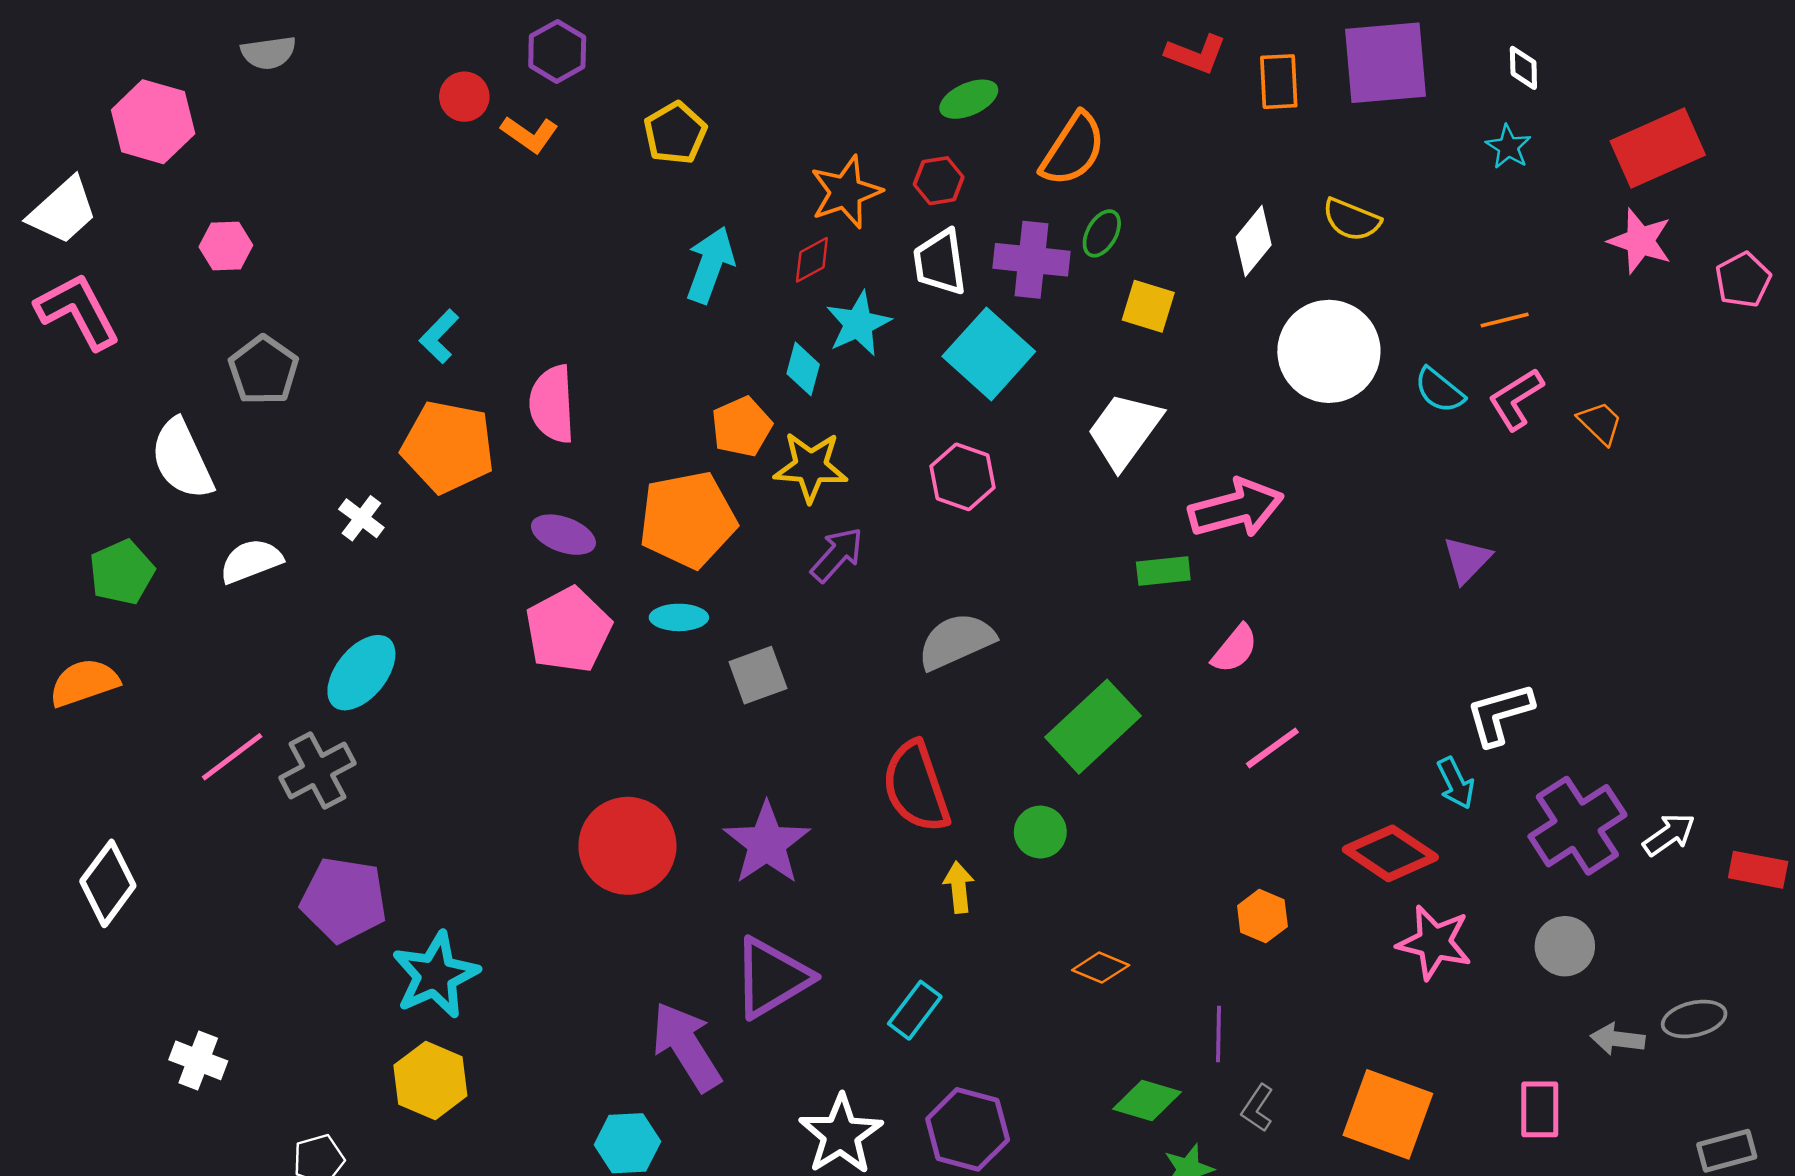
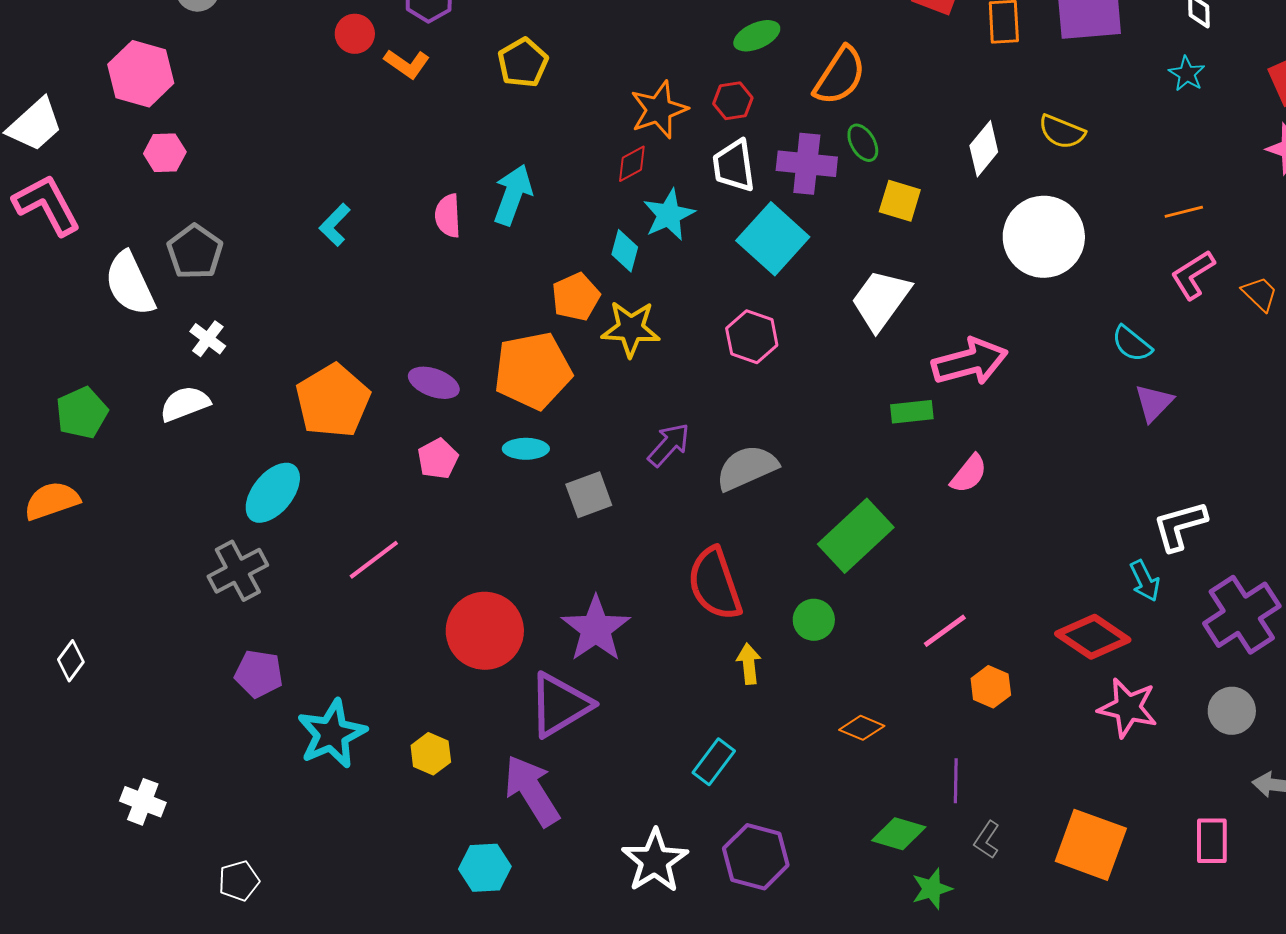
pink hexagon: (153, 122) -> (141, 74), moved
green ellipse: (1102, 233) -> (863, 143), turned -60
cyan arrow: (710, 265) -> (513, 195), moved
cyan semicircle: (1439, 390) -> (1132, 344), moved
pink semicircle: (552, 404) -> (448, 216), moved, size x0.7
orange pentagon: (448, 447) -> (333, 401), moved, turned 30
white semicircle: (182, 459) -> (130, 284), moved
white cross: (361, 518) -> (208, 339), moved
purple arrow: (837, 555) -> (669, 445), moved
pink pentagon: (568, 630) -> (438, 459), size x0.6
pink line: (1272, 748) -> (945, 631), moved
pink line: (232, 757) -> (374, 560), moved
white diamond: (108, 883) -> (71, 661), size x0.6
purple pentagon: (344, 900) -> (259, 674), size x0.7
purple triangle: (772, 978) -> (560, 705), moved
yellow hexagon: (430, 1080) -> (431, 754), moved, size x0.7

